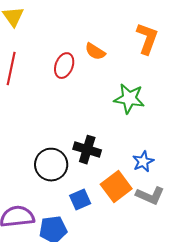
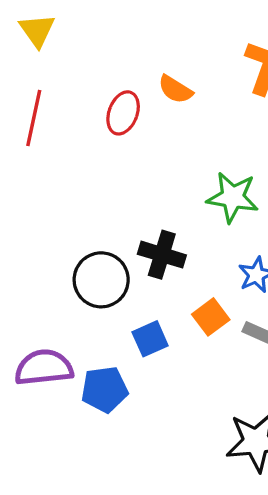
green star: (129, 99) -> (233, 197), moved
orange square: (116, 187) -> (211, 317), size x0.7

